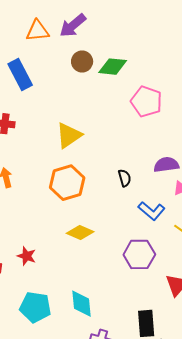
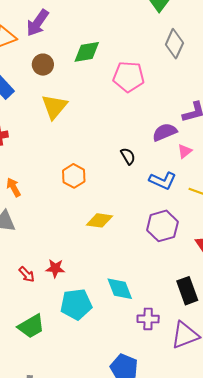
brown circle: (82, 61) -> (43, 65), moved
yellow triangle: (69, 135) -> (54, 107), moved
orange hexagon: (67, 183) -> (74, 176), size x0.7
red star: (27, 256) -> (55, 268), moved

